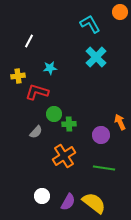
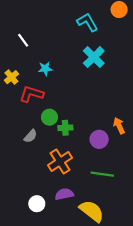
white line: (29, 41) -> (23, 40), turned -64
yellow cross: (18, 76) -> (11, 77), turned -32
purple semicircle: (68, 202) -> (64, 194), moved, turned -132

